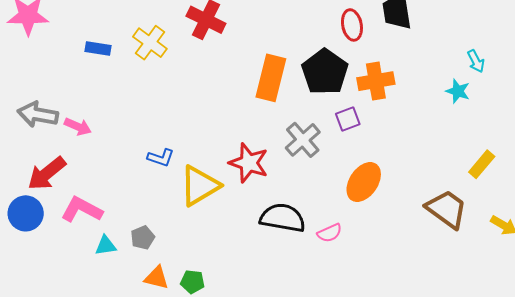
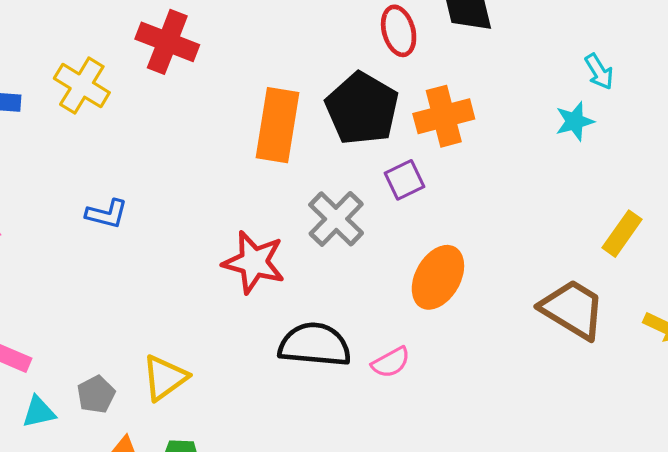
cyan star: (458, 91) -> (575, 121), turned -30
blue L-shape: (161, 158) -> (107, 214), moved
yellow triangle: (200, 186) -> (165, 378), moved, size x0.7

